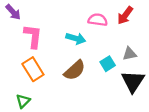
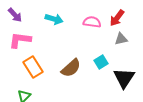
pink L-shape: (33, 36) -> (20, 40), moved, turned -90
cyan arrow: (76, 38) -> (54, 19), moved
gray triangle: (130, 54) -> (121, 39), moved

